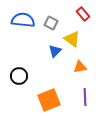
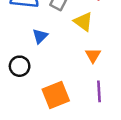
blue triangle: (55, 51) -> (40, 36), moved
orange triangle: (80, 67) -> (93, 55), turned -48

